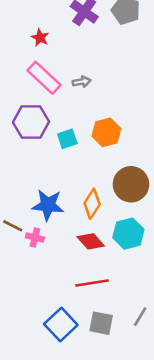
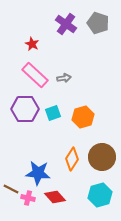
cyan square: (67, 139) -> (53, 113), moved
orange diamond: (92, 204) -> (72, 159), moved
red diamond: (91, 241) -> (55, 197), moved

